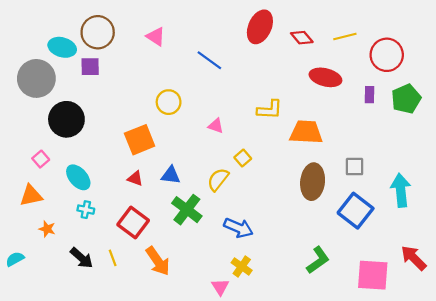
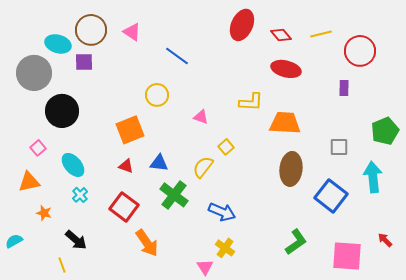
pink triangle: (156, 37) -> (132, 32), moved
blue line: (209, 60) -> (177, 56), moved
red ellipse: (325, 77) -> (286, 69), moved
green pentagon: (406, 99) -> (385, 131), moved
gray square: (354, 167) -> (339, 147), moved
cyan cross: (86, 210) -> (80, 195), turned 35
yellow line: (113, 258) -> (62, 265), moved
red arrow: (414, 258) -> (385, 240), size x0.6

